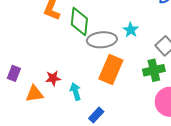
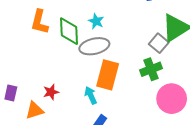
cyan star: (131, 30) -> (96, 21), moved
cyan arrow: (75, 92) -> (91, 95), moved

